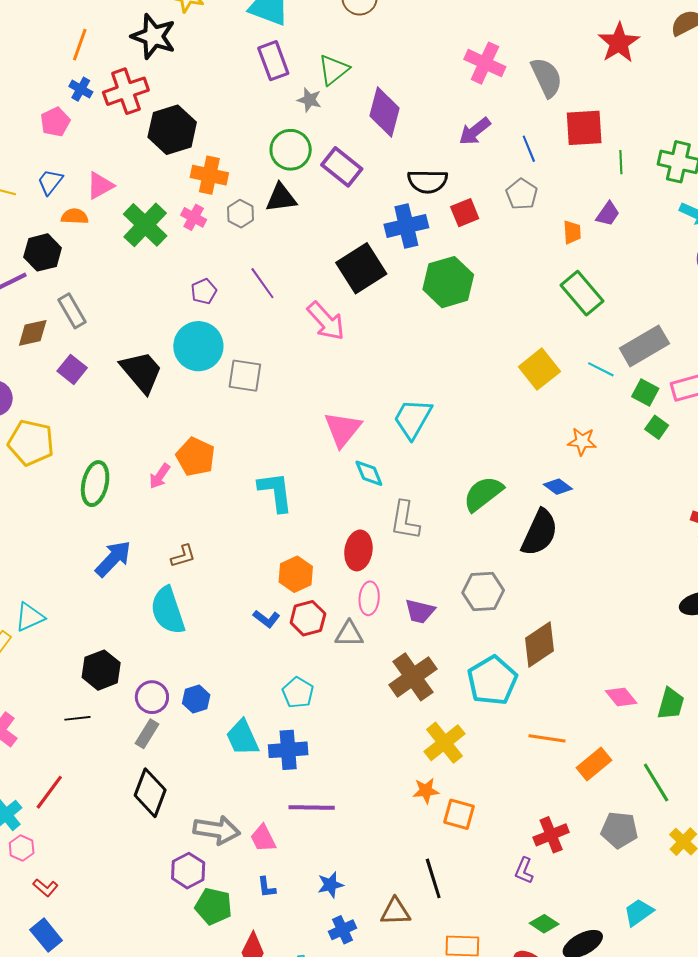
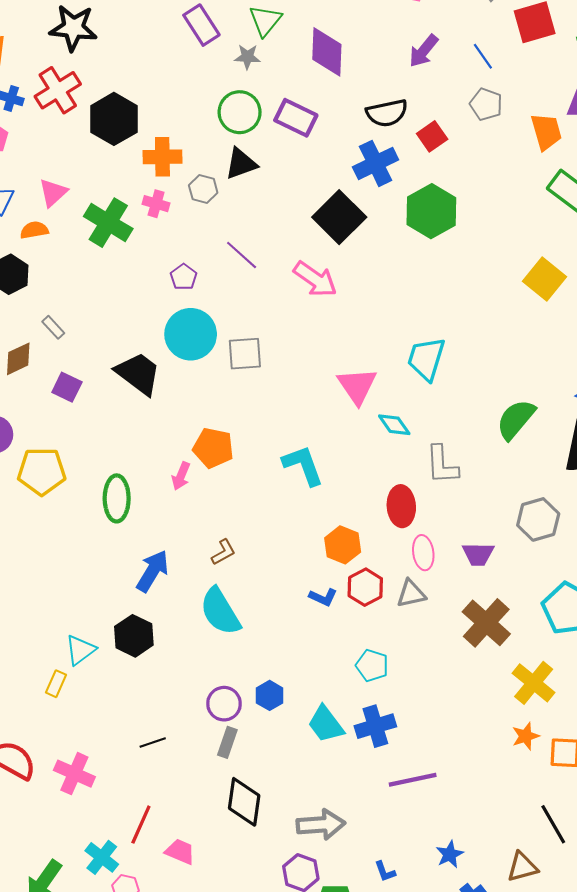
orange trapezoid: (572, 232) -> (546, 132), size x1.5
gray rectangle: (72, 311) -> (53, 327), size x0.7
black hexagon: (101, 670) -> (134, 636), moved
pink trapezoid: (263, 838) -> (180, 852), moved, turned 152

